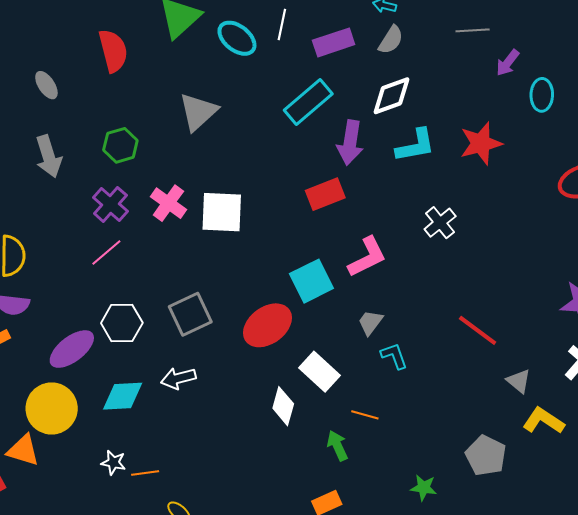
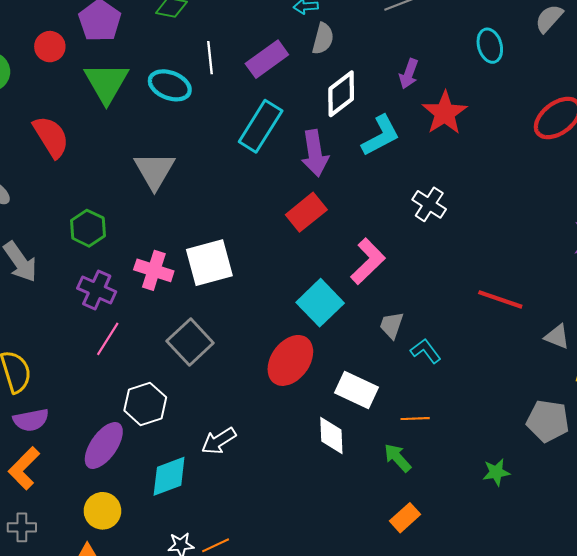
purple arrow: (508, 63) -> (409, 74), moved
gray square: (190, 314) -> (190, 342), moved
yellow circle: (52, 408) -> (102, 511), size x0.7

